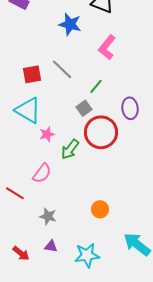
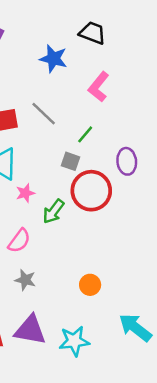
gray square: (84, 108) -> (71, 161), turned -35
gray star: (48, 216) -> (25, 280), moved
purple triangle: (51, 246) -> (30, 330), size x2.0

